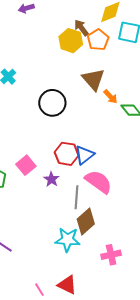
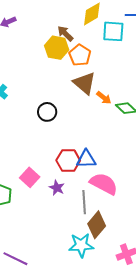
orange pentagon: (98, 40) -> (80, 55), moved
black circle: (52, 103) -> (47, 112), size x0.7
blue triangle: (85, 155) -> (86, 159), turned 45

